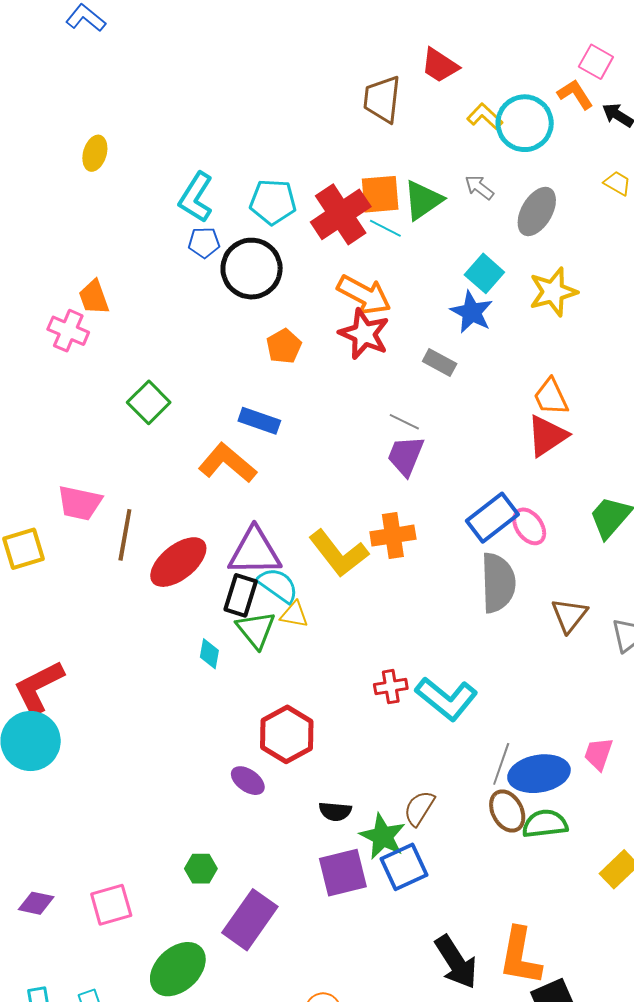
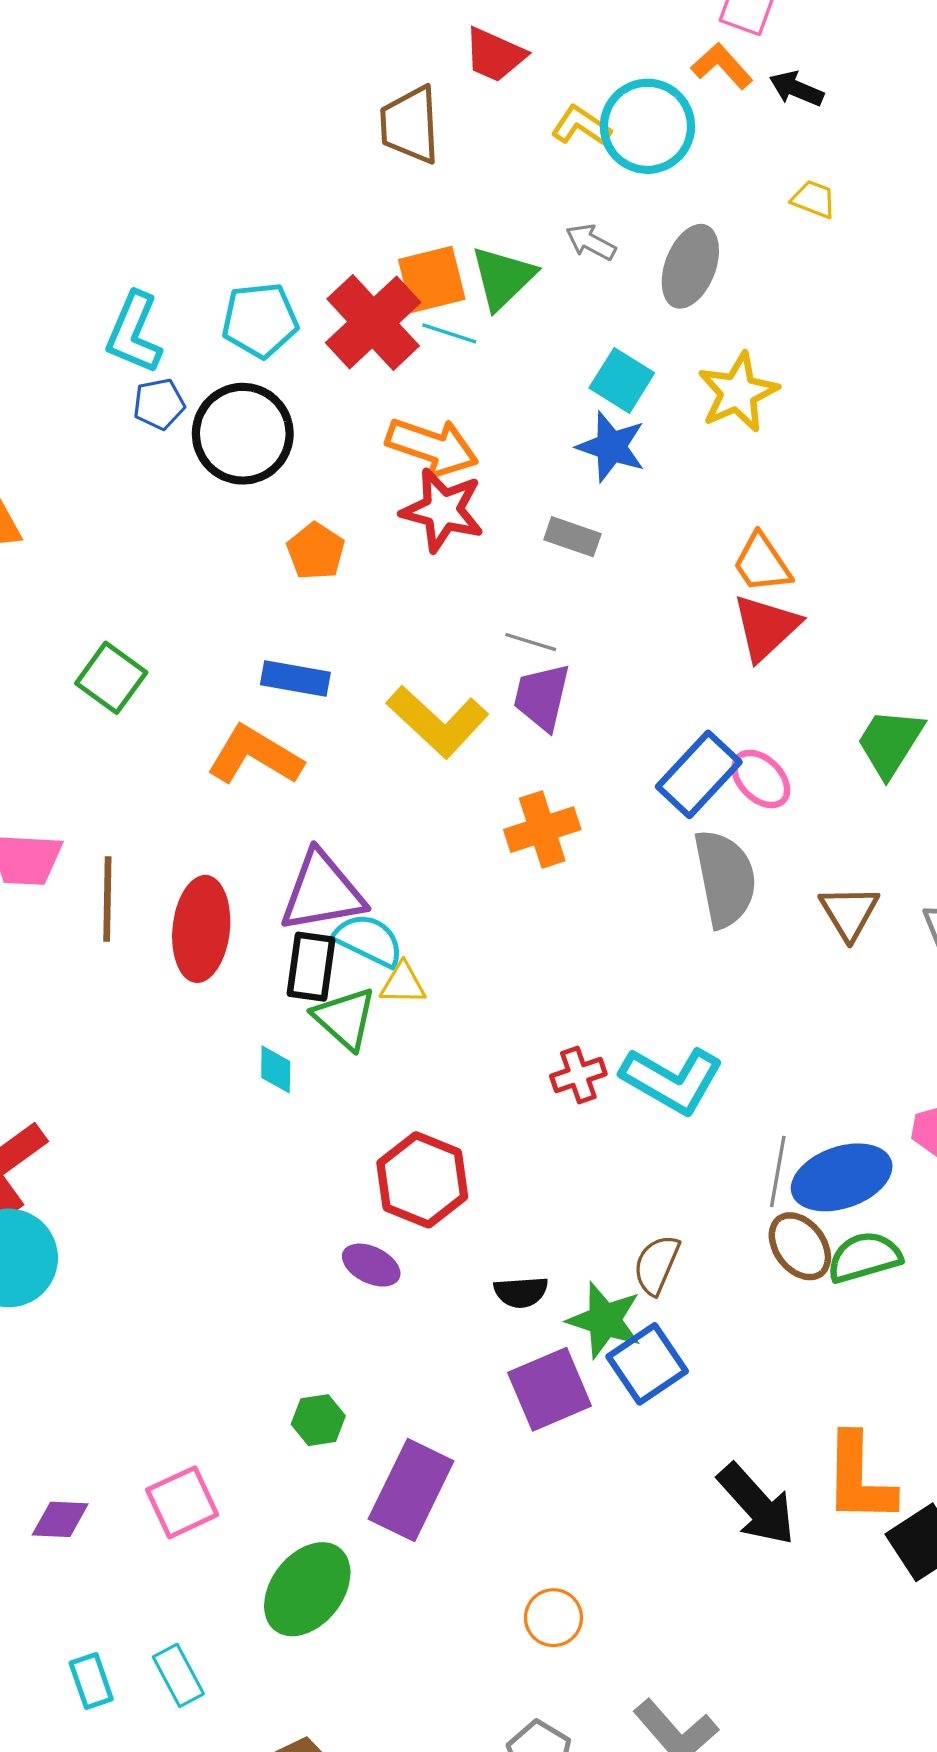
yellow L-shape: (339, 553) -> (437, 722), moved
red ellipse: (178, 562) -> (201, 929), turned -36

